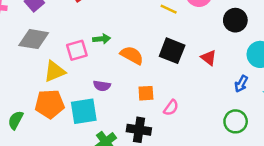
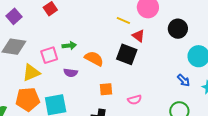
red triangle: (209, 58) -> (138, 36), moved
blue arrow: (241, 84) -> (183, 80), turned -72
purple semicircle: (102, 86) -> (71, 73), moved
pink semicircle: (171, 108) -> (135, 100), moved, turned 40

